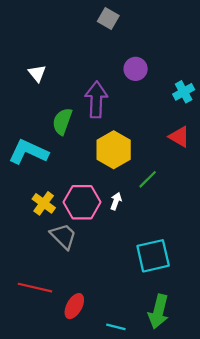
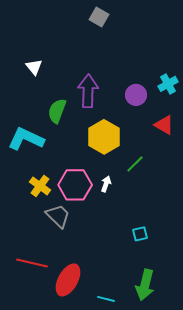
purple circle: (136, 69) -> (136, 95), moved
cyan square: (153, 256) -> (140, 234), size x0.5
red ellipse: (74, 306) -> (68, 280), size x1.4

